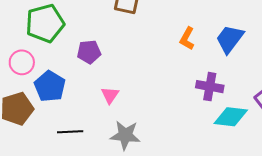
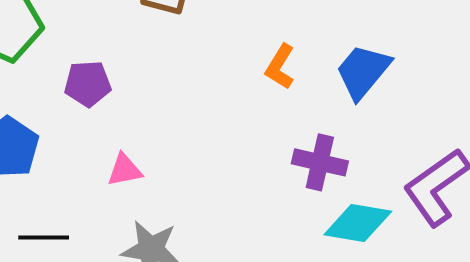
pink triangle: (110, 95) -> (125, 170), turned 42

